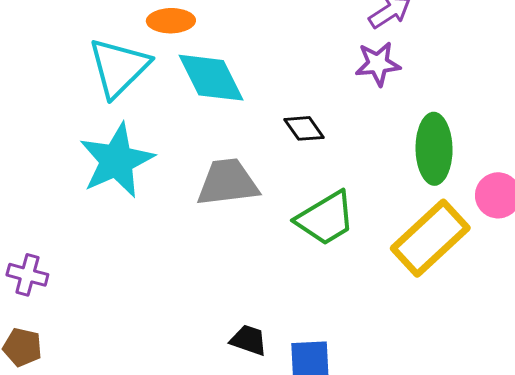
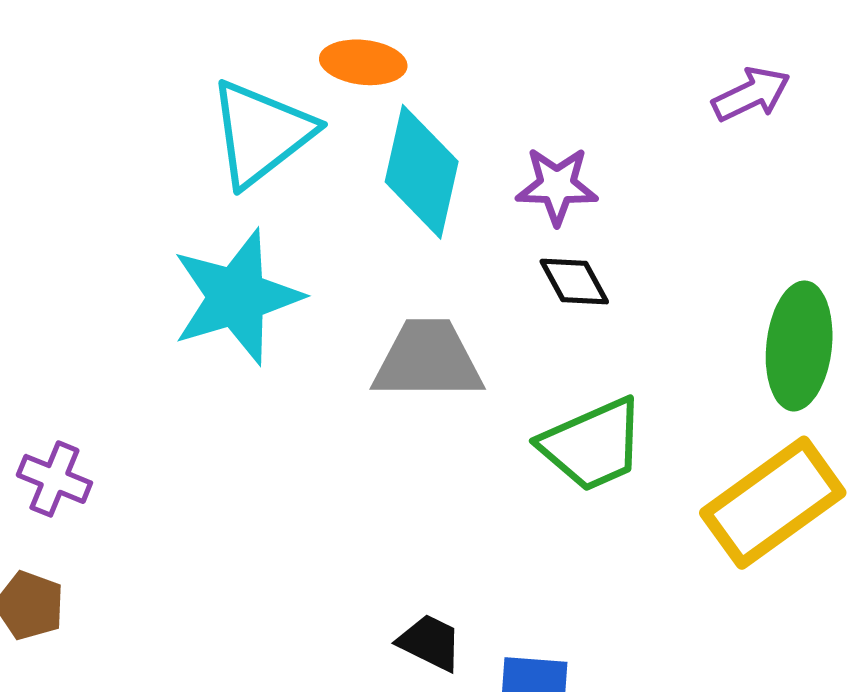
purple star: (378, 64) -> (557, 186), moved
cyan diamond: (211, 78) -> (422, 172), turned 32

